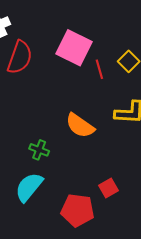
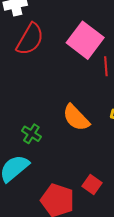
red square: (108, 188) -> (92, 184), turned -36

